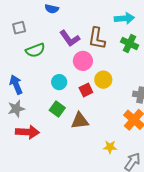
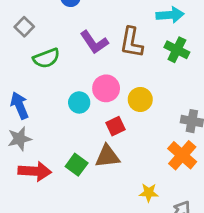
gray square: (19, 28) -> (24, 27), turned -32
pink circle: (83, 61) -> (106, 88), moved
red square: (86, 90) -> (116, 126), moved
green square: (57, 109) -> (77, 165), moved

